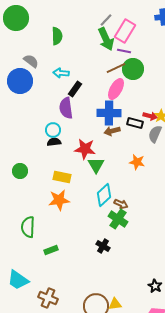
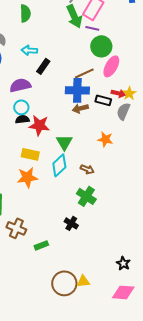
brown line: (116, 68) -> (84, 73), moved
pink ellipse: (116, 89) -> (111, 66), moved
purple semicircle: (66, 108) -> (20, 85), moved, turned 85
red star: (85, 149) -> (39, 125), moved
cyan diamond: (104, 195) -> (59, 165), moved
brown arrow: (121, 204) -> (87, 169), moved
green rectangle: (51, 250) -> (41, 245), moved
brown cross: (48, 298) -> (16, 228), moved

